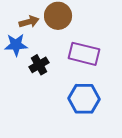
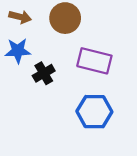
brown arrow: (29, 22) -> (20, 17), moved, turned 30

